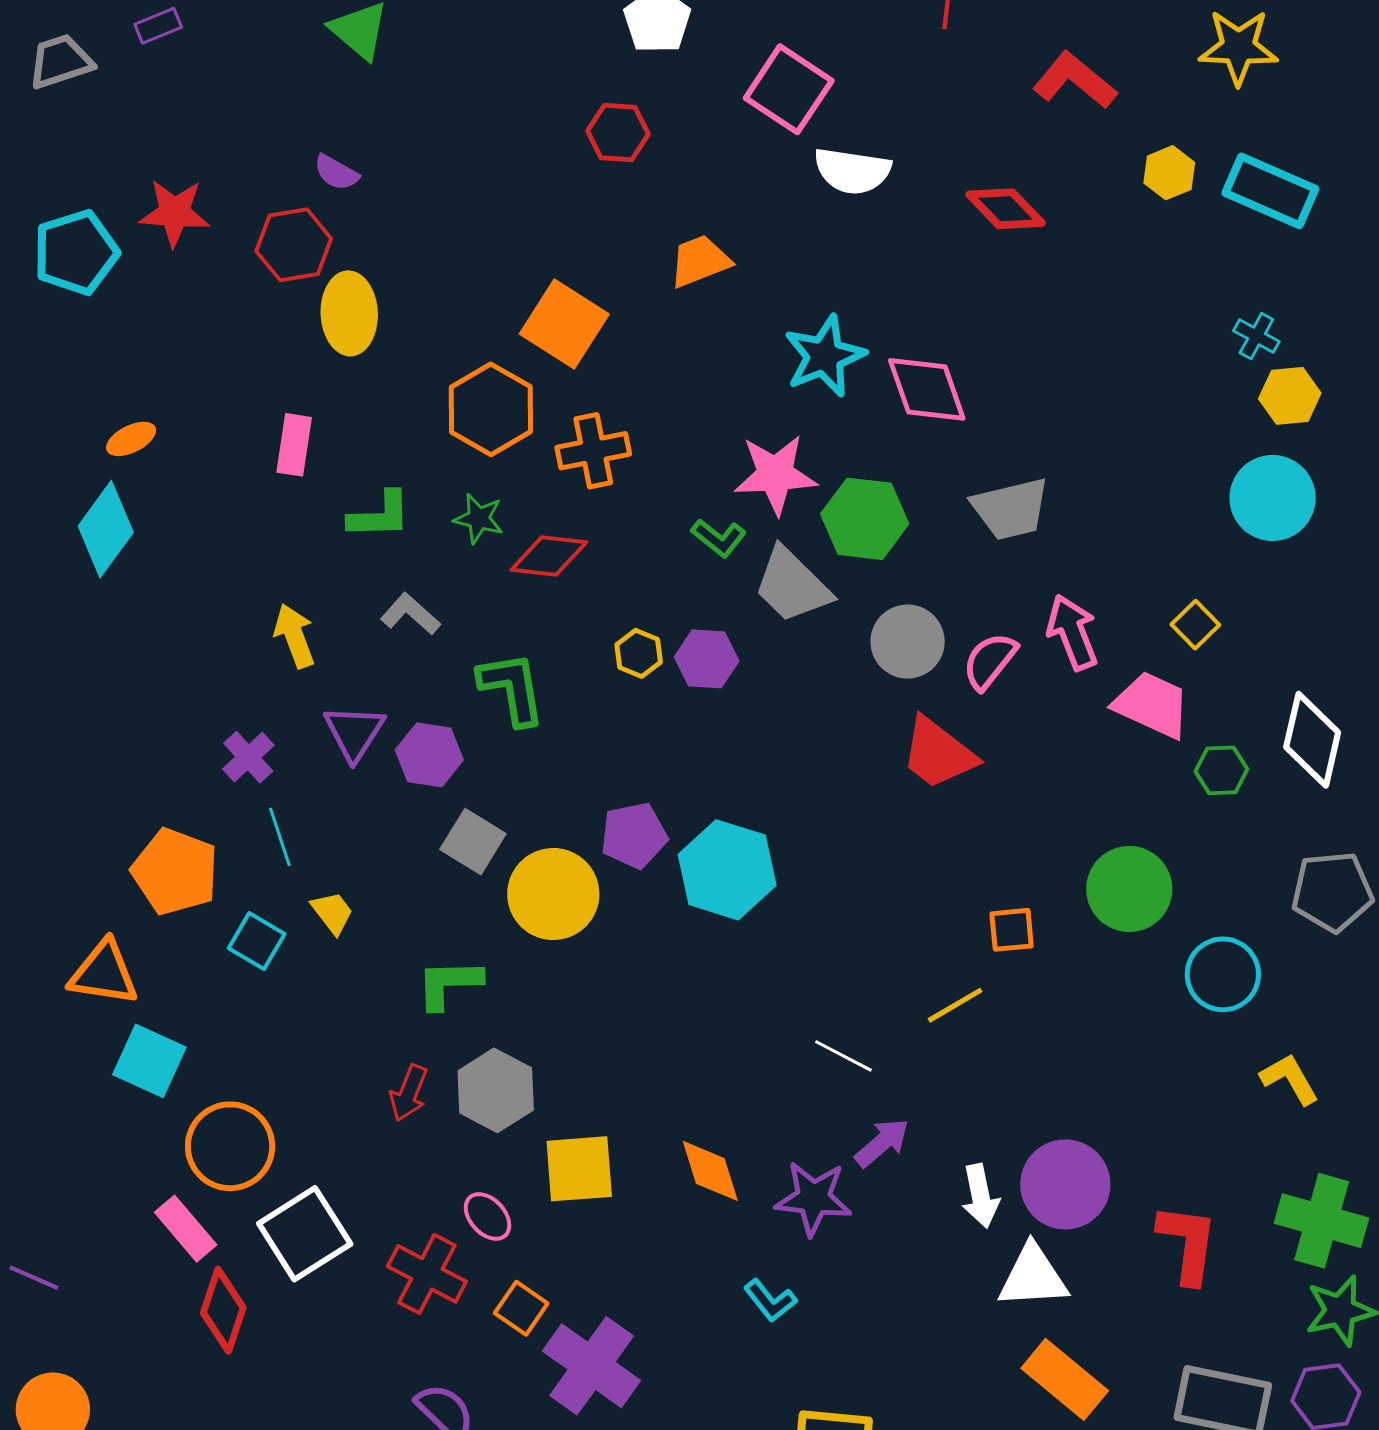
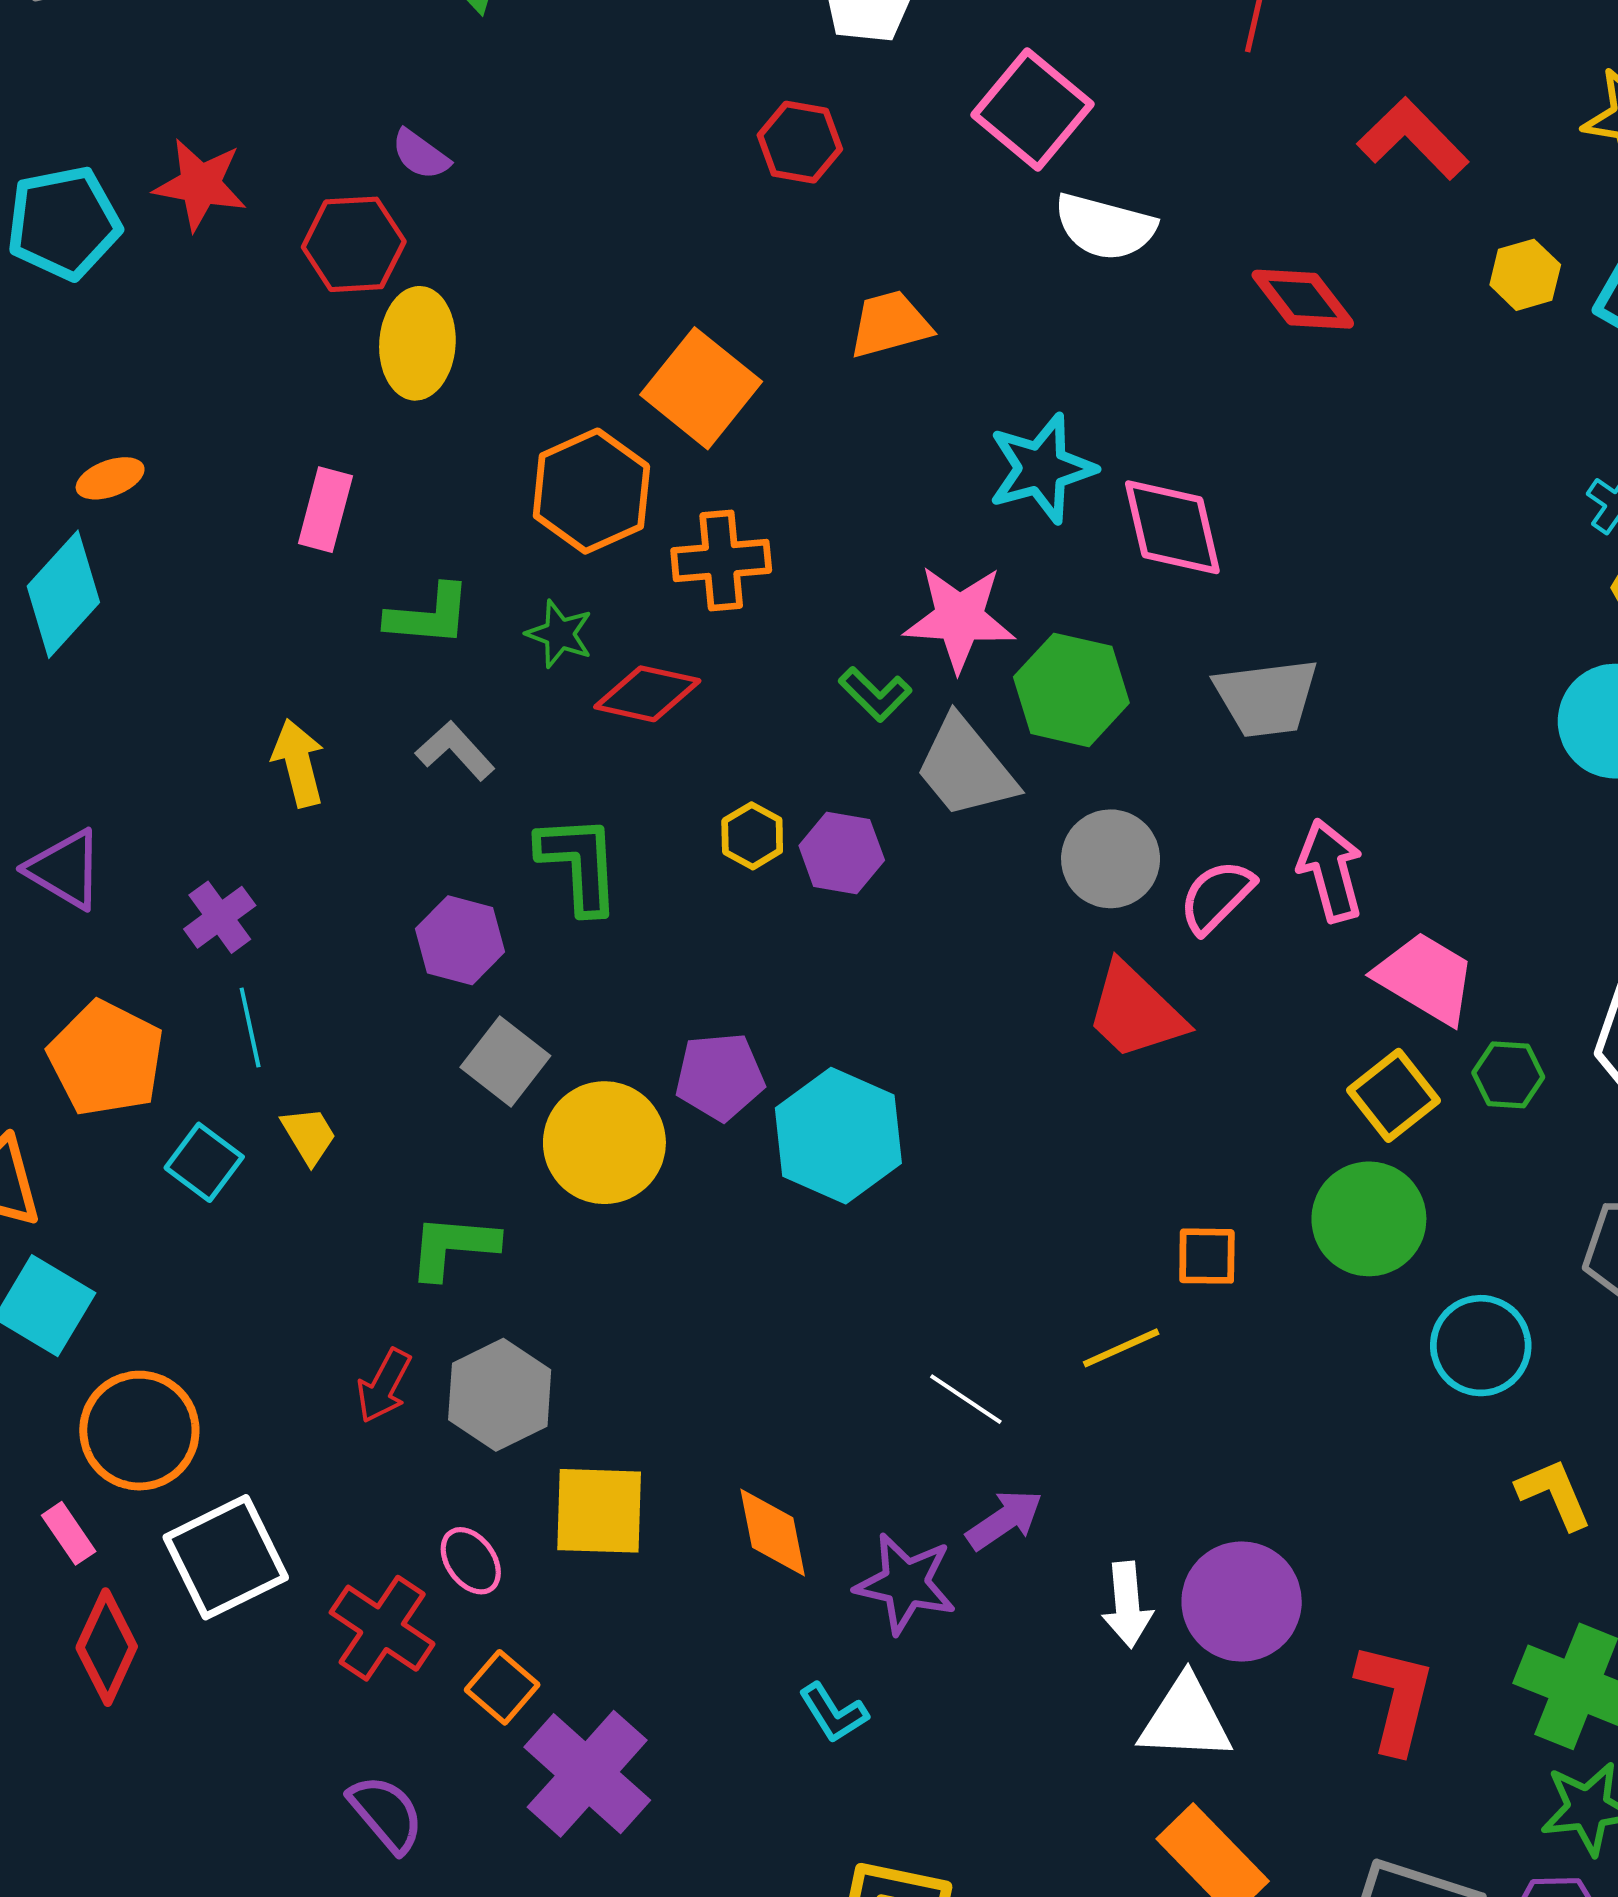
yellow square: (1195, 625) -> (1394, 1095), moved, size x1.4
purple triangle: (354, 732) -> (65, 869), moved, turned -38
pink rectangle: (186, 1229) -> (69, 1533), size x0.7

